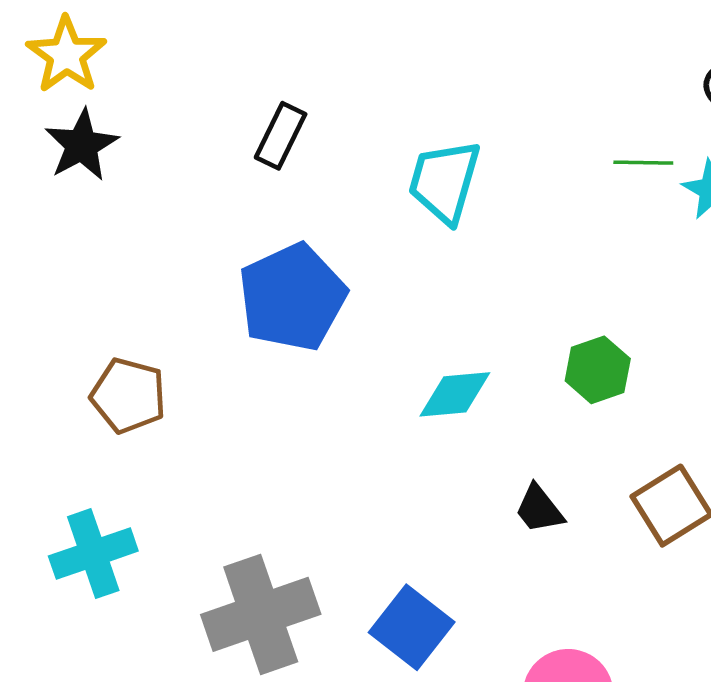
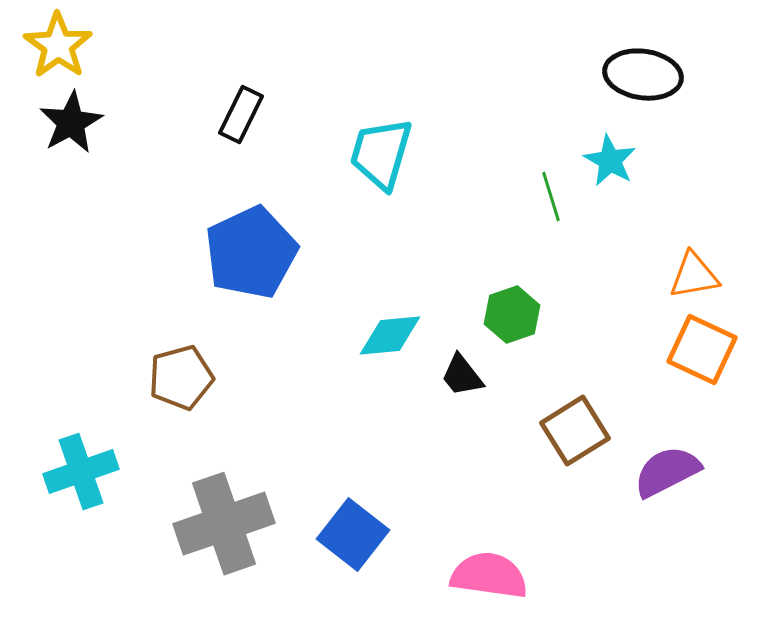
green line: (643, 163) -> (551, 197), moved, turned 72
brown pentagon: (128, 396) -> (181, 378), moved, turned -30
black trapezoid: (539, 509) -> (462, 376), moved

